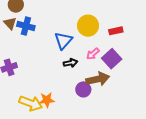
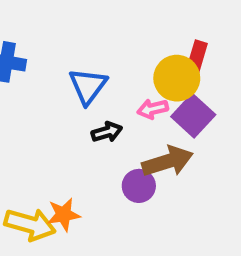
yellow circle: (88, 26) -> (177, 78), moved
red rectangle: (116, 31) -> (197, 56), turned -56
pink arrow: (93, 54) -> (153, 109), turned 32

